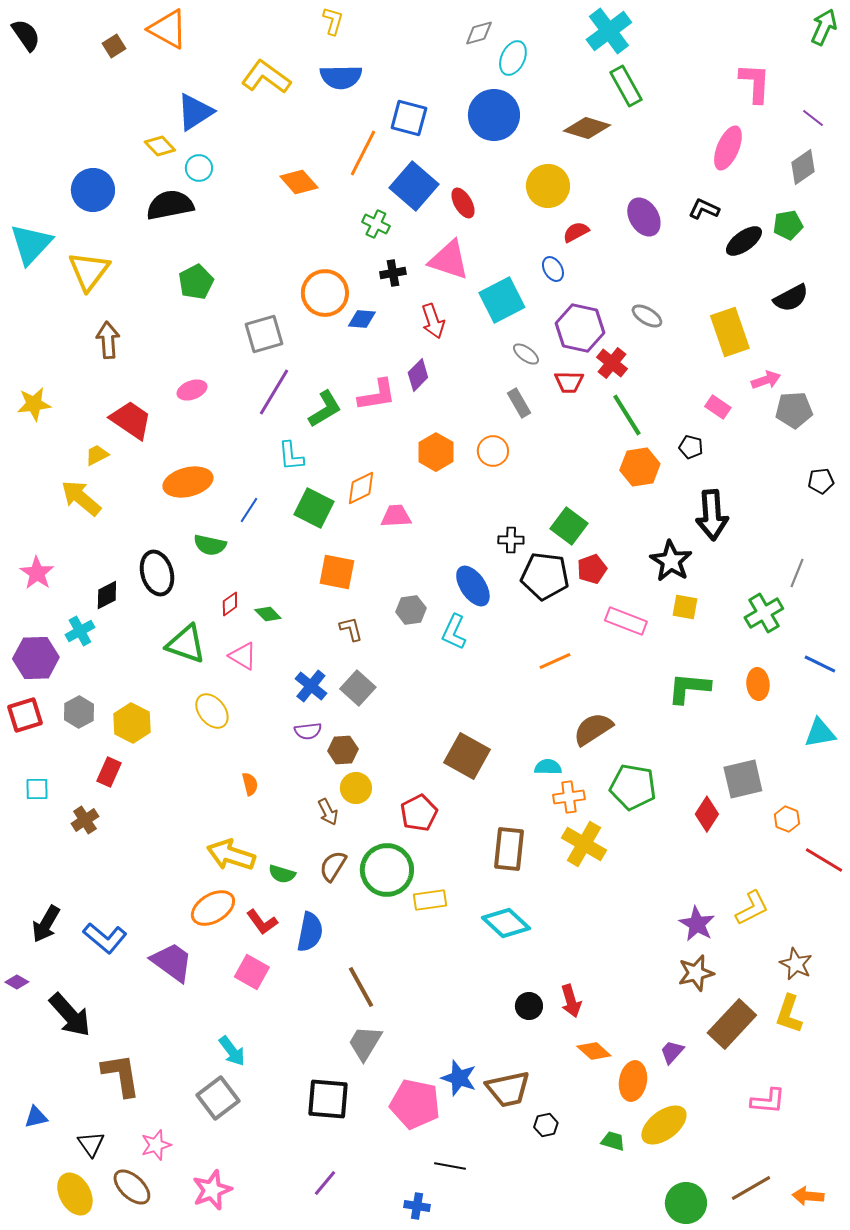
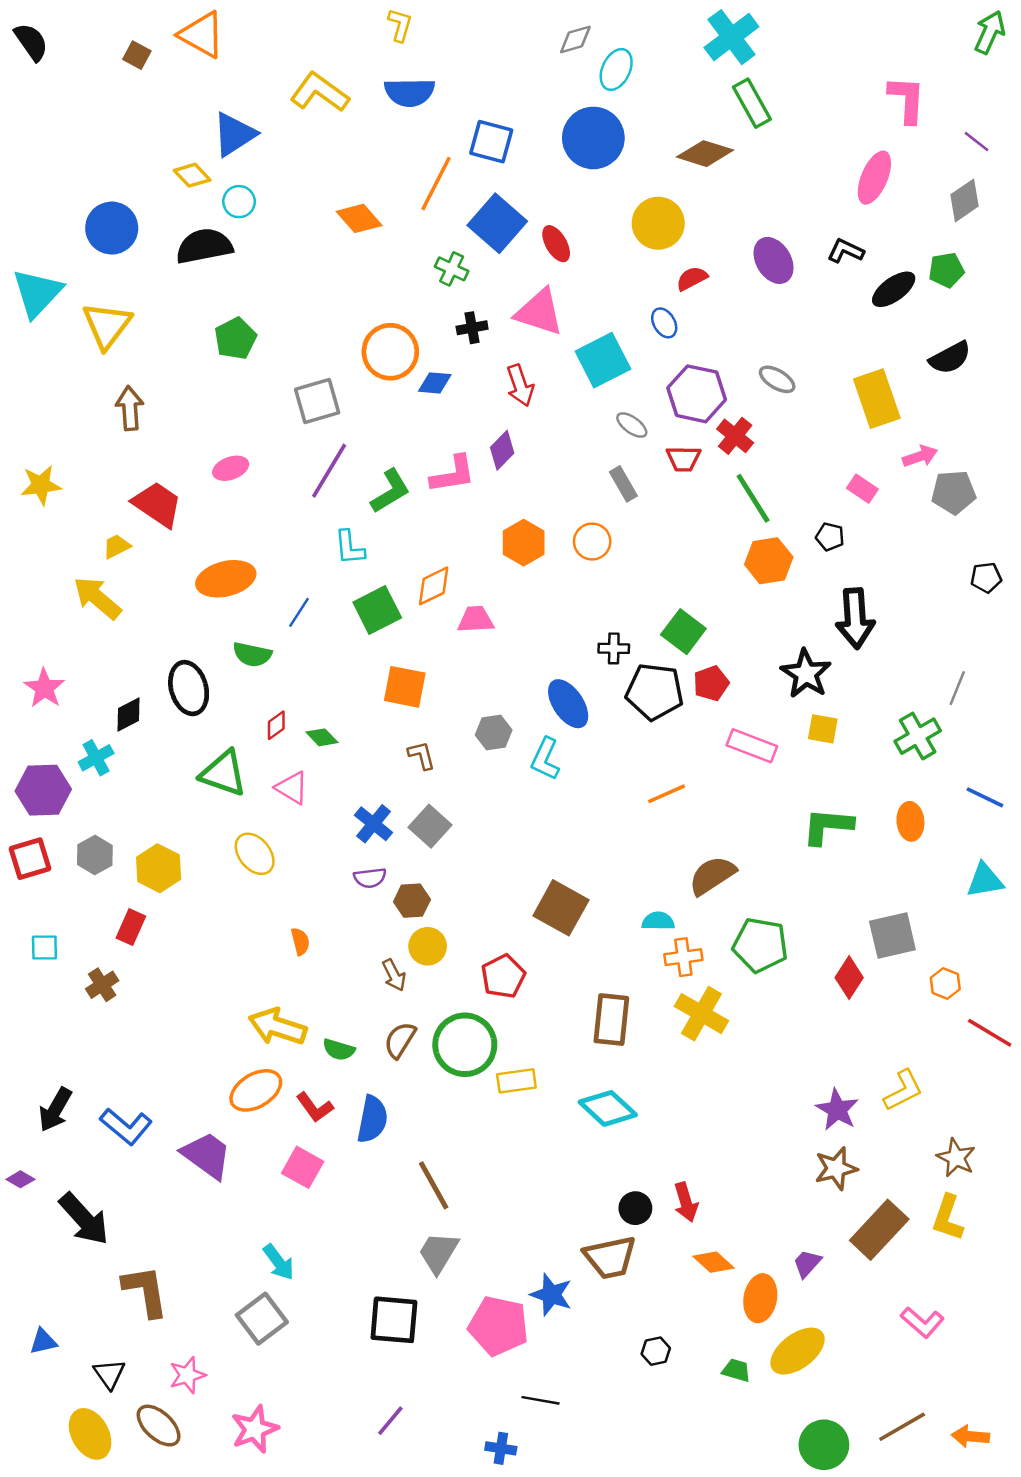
brown square: (114, 46) -> (137, 55), turned -30
green square: (314, 508) -> (377, 610), turned 36
brown trapezoid: (508, 1089) -> (610, 1257), moved
pink L-shape: (768, 1101) -> (922, 1322), turned 36

